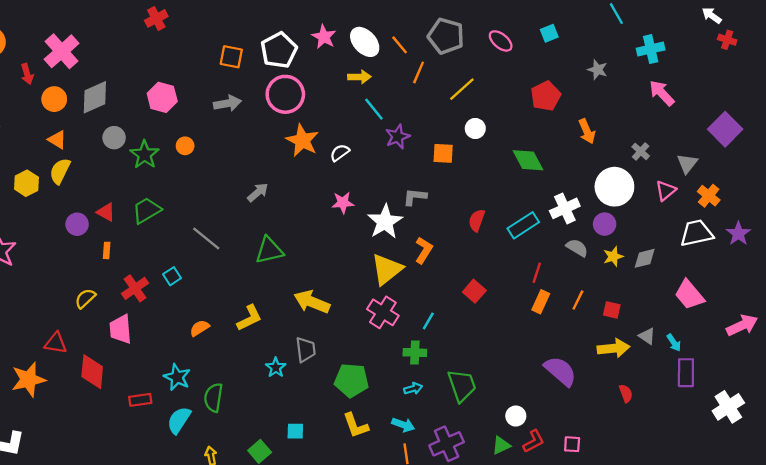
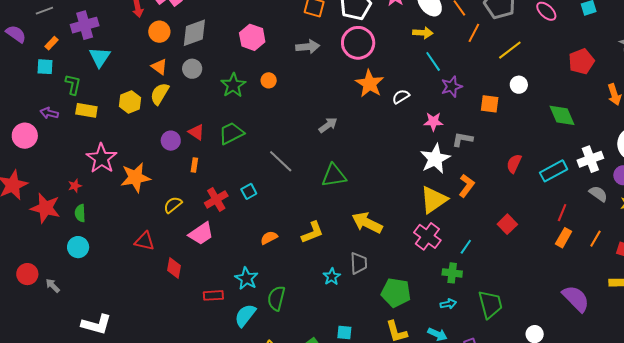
gray circle: (114, 138) -> (192, 69), moved
pink star: (343, 203) -> (433, 122), moved
pink trapezoid: (121, 329) -> (201, 234), turned -124
red diamond: (92, 372) -> (174, 268), size x0.7
orange star: (28, 380) -> (135, 177), moved

